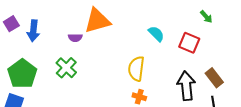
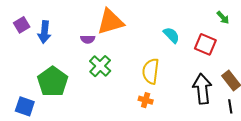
green cross: (66, 68) -> (100, 66), moved
green pentagon: (22, 74) -> (53, 82), moved
orange cross: (139, 97) -> (146, 100), moved

